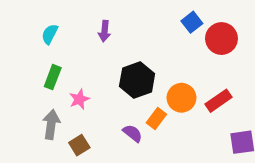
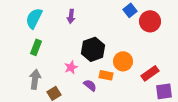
cyan semicircle: (50, 34) -> (34, 18), size x1.5
pink star: (79, 99) -> (71, 67), moved
red rectangle: (219, 101) -> (150, 73), moved
orange rectangle: (156, 118) -> (106, 75), turned 64

